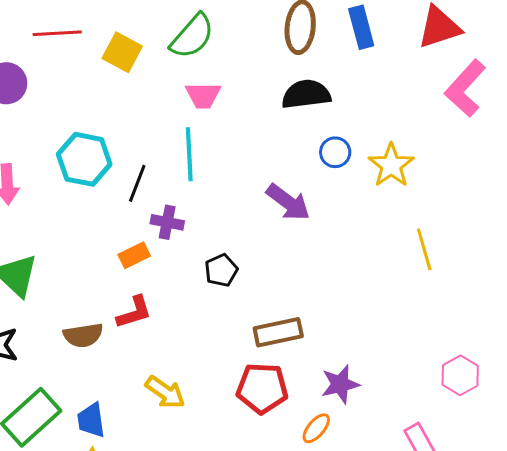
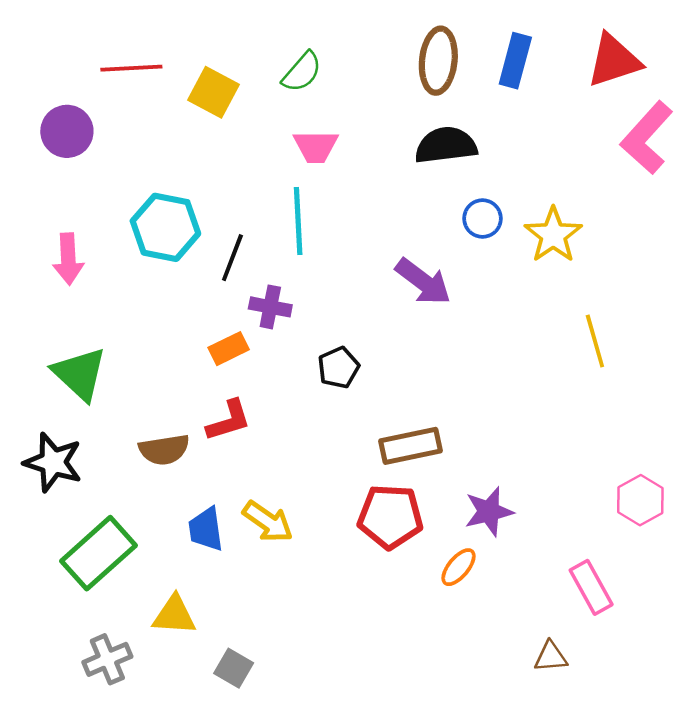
blue rectangle: (361, 27) -> (515, 61), turned 30
green semicircle: (192, 36) -> (302, 72), size x0.7
blue trapezoid: (91, 420) -> (206, 529), moved

